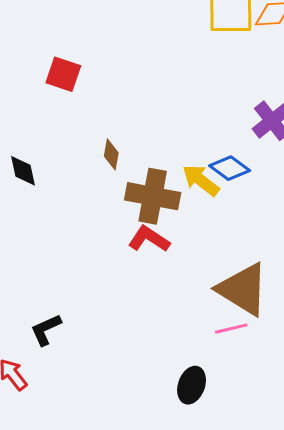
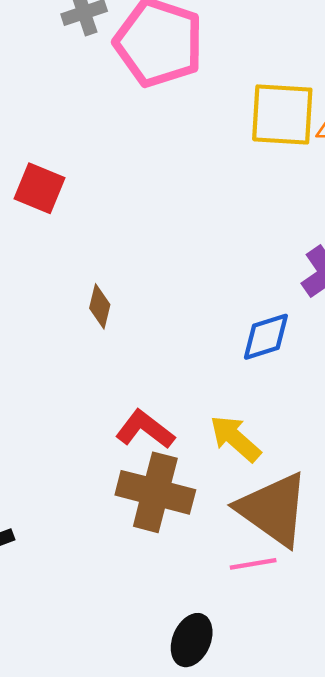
blue diamond: (230, 168) -> (266, 337), turned -57
yellow arrow: (201, 180) -> (235, 439), moved
brown cross: (153, 196) -> (155, 492), moved

